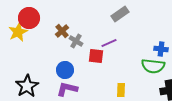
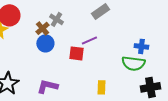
gray cross: (76, 41) -> (56, 19), moved
blue circle: (65, 70) -> (45, 43), moved

